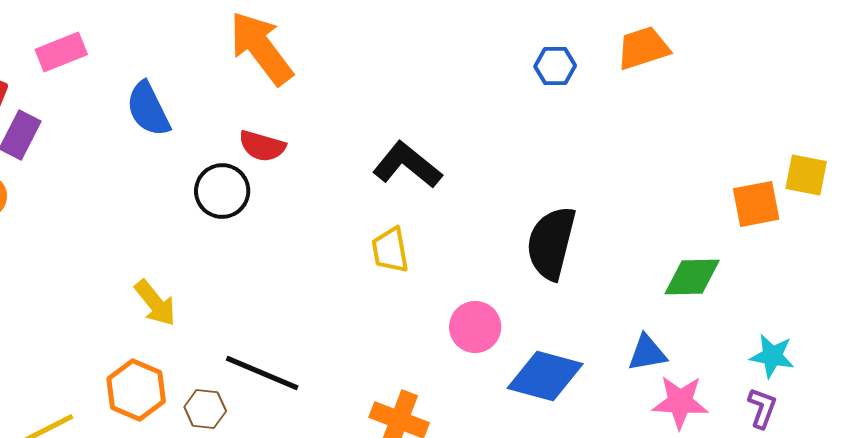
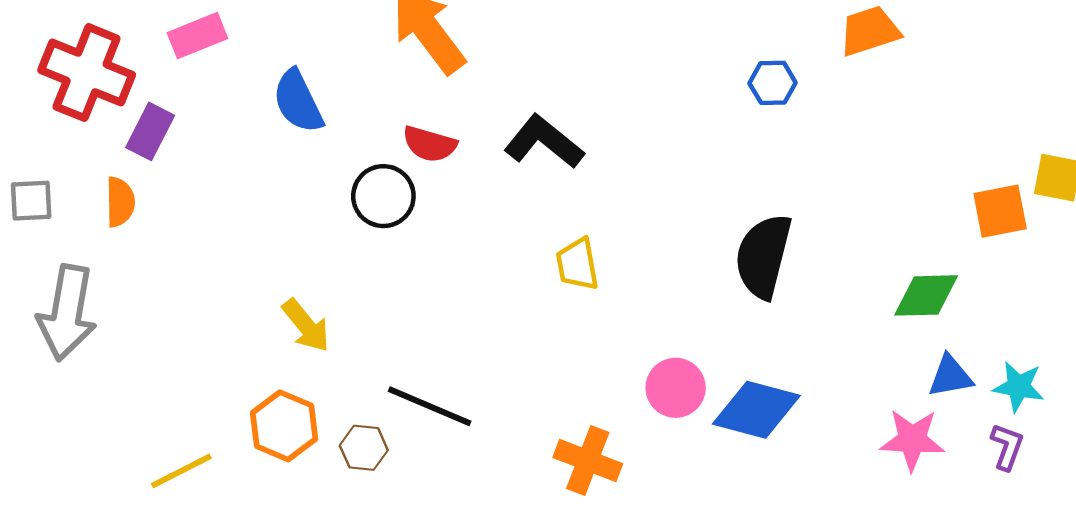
blue hexagon: (555, 66) -> (773, 83), moved
black L-shape: (407, 165) -> (544, 142), moved
pink circle: (475, 327) -> (676, 388), moved
blue triangle: (647, 353) -> (950, 376), moved

